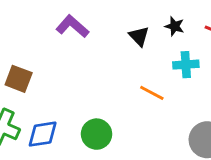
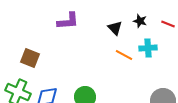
purple L-shape: (72, 26) -> (68, 21), turned 135
orange line: (152, 93) -> (124, 55), moved

